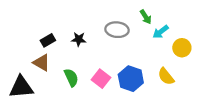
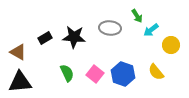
black star: (79, 39) -> (74, 37), size x1.6
brown triangle: (41, 63) -> (18, 52), moved

